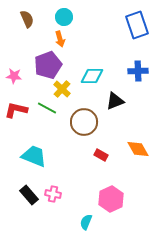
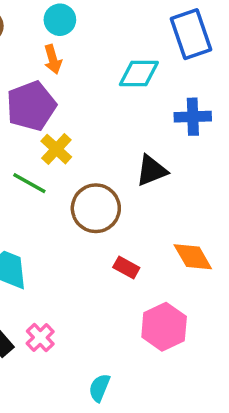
cyan diamond: (92, 76) -> (139, 74), moved
pink cross: (53, 194) -> (40, 338), turned 35
pink hexagon: (111, 199) -> (164, 327), moved

